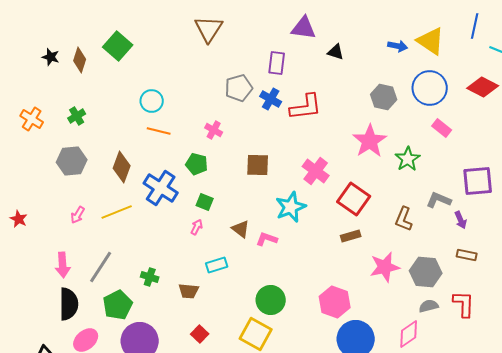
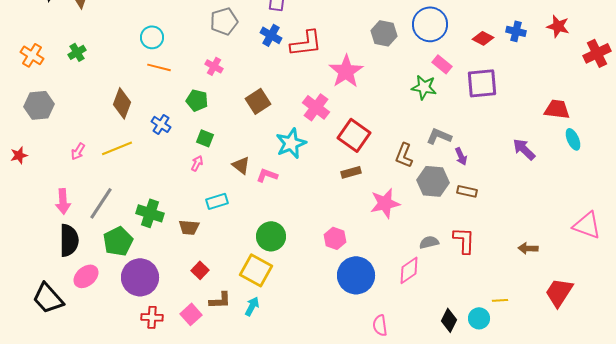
red diamond: (483, 87) -> (483, 38), moved, size x0.7
gray pentagon: (239, 88) -> (224, 21), moved
pink star: (370, 141) -> (346, 71), moved
green star: (408, 159) -> (424, 87), moved, turned -30
gray hexagon: (72, 161) -> (39, 105), moved
brown square: (258, 165) -> (258, 101), turned -35
purple square: (478, 181) -> (482, 83), moved
blue cross: (161, 188) -> (161, 124), size x0.6
red star: (19, 219) -> (19, 155), turned 30
gray hexagon: (426, 272) -> (433, 181), moved
green cross: (150, 277) -> (150, 213), size x1.5
pink hexagon: (335, 302) -> (335, 238), size x0.7

